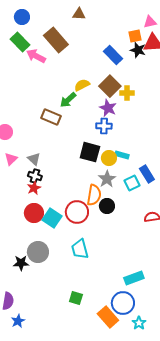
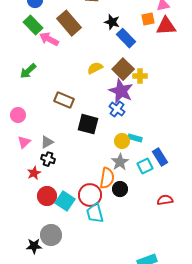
black star: (138, 50) -> (112, 22), moved
green arrow: (68, 100) -> (28, 71), moved
purple star: (108, 108) -> (121, 91), size x1.4
blue cross: (104, 126) -> (117, 109), turned 35
black square: (90, 152) -> (88, 124), moved
gray triangle: (34, 159) -> (47, 142), turned 48
red star: (34, 188) -> (34, 173), moved
cyan trapezoid: (80, 249) -> (95, 213), moved

